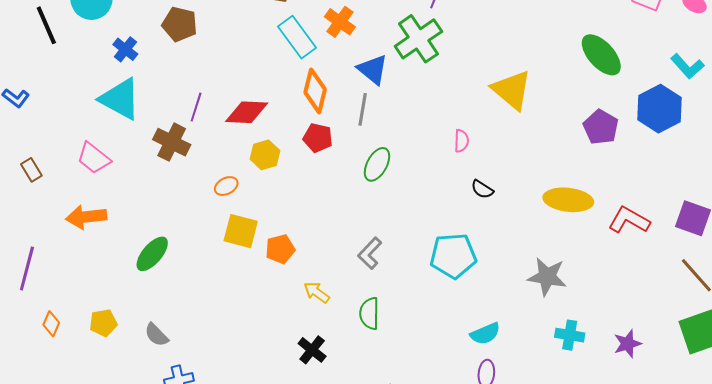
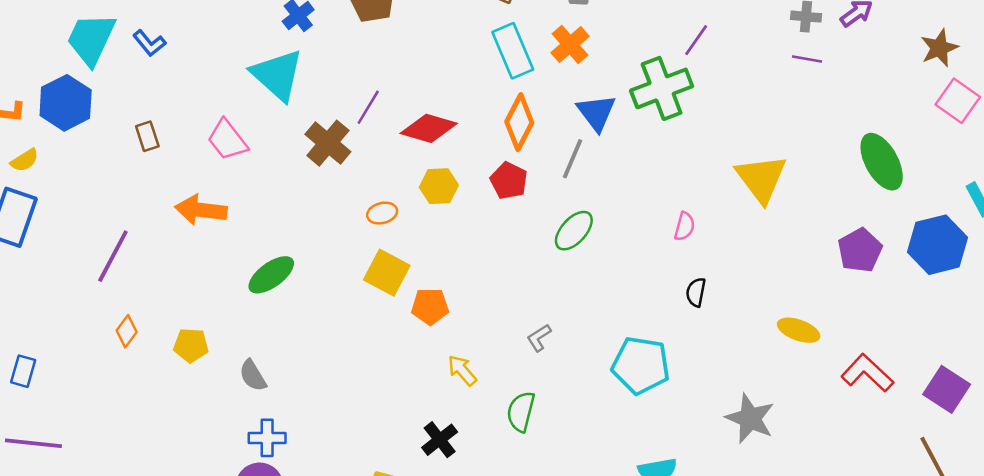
black semicircle: (482, 189) -> (696, 292), turned 55
yellow ellipse: (568, 200) -> (799, 330), size x0.7
gray L-shape: (370, 253) -> (539, 338), size x0.7

